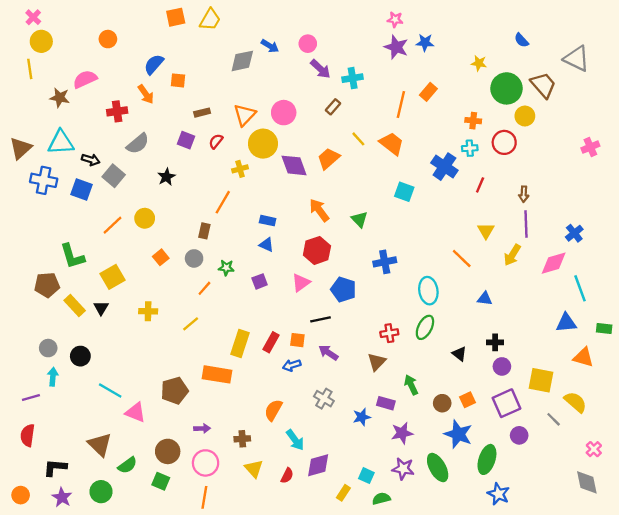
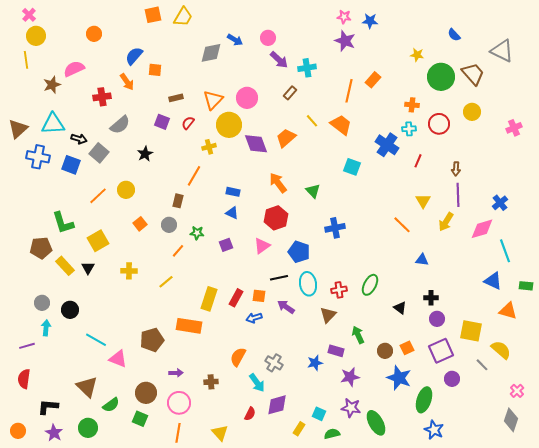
blue star: (425, 42) -> (370, 21), moved
brown star: (60, 98) -> (52, 85), turned -30
yellow circle: (525, 116) -> (472, 112), moved
cyan ellipse: (428, 291) -> (308, 284), moved
blue triangle: (566, 323) -> (493, 281), turned 30
gray cross: (324, 399) -> (274, 363), moved
green ellipse: (438, 468) -> (376, 423), moved
yellow triangle: (254, 469) -> (220, 433), moved
gray diamond: (587, 482) -> (511, 420), turned 30

